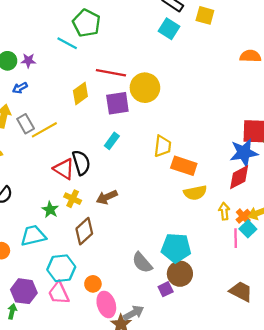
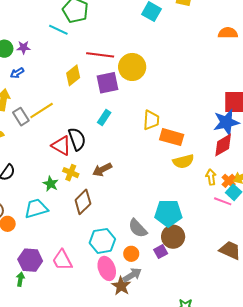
gray rectangle: (26, 124) -> (21, 117), moved
pink line: (236, 238) -> (223, 201), turned -66
cyan hexagon: (61, 268) -> (102, 241), moved
orange circle: (93, 284) -> (131, 254), moved

